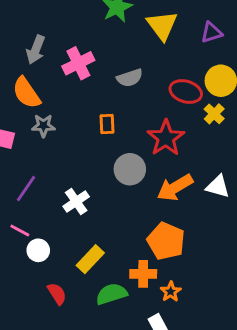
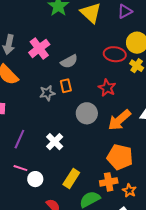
gray semicircle: (130, 78) -> (69, 61), moved
gray star: (43, 126) -> (47, 93), moved
red star: (166, 138) -> (107, 88), size x0.7

